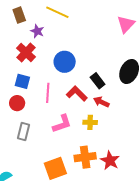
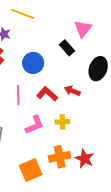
pink triangle: (126, 24) -> (83, 29), moved
black rectangle: (98, 81) -> (67, 48), moved
red arrow: (101, 102) -> (72, 91), moved

